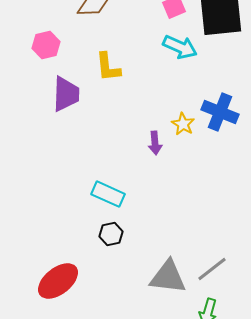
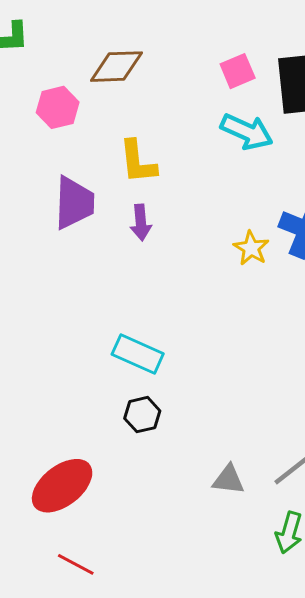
pink hexagon: (46, 45) -> (58, 107), moved
purple arrow: (155, 143) -> (141, 222), moved
gray triangle: (168, 277) -> (229, 480), size x0.6

